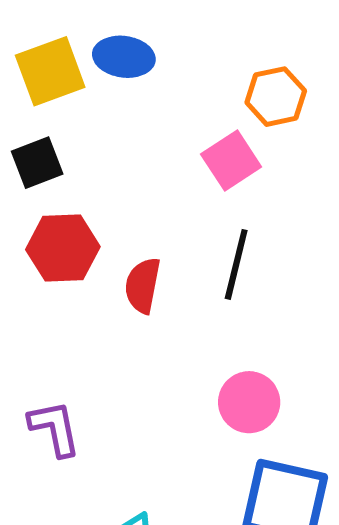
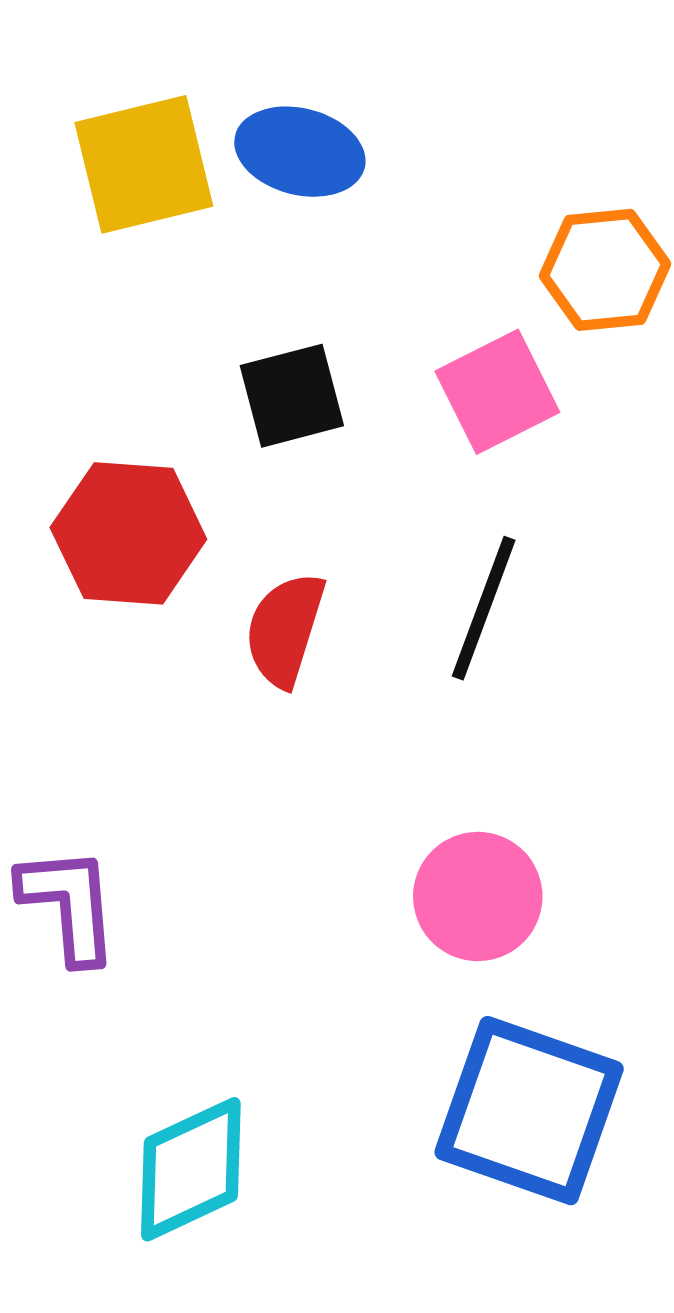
black square: (37, 163) -> (292, 396), moved

